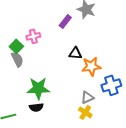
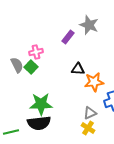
green square: (16, 46) -> (31, 67), moved
gray semicircle: (17, 59) -> (17, 65), moved
black semicircle: (36, 107) -> (39, 123), size x1.6

